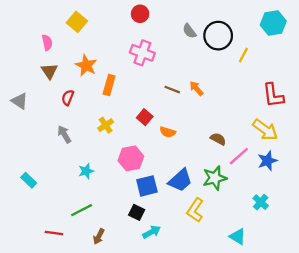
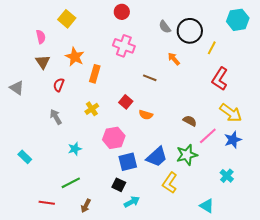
orange arrow: (196, 88) -> (174, 59), moved
red L-shape: (273, 95) -> (220, 79), moved, turned 40

